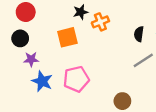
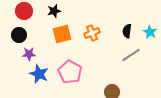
black star: (81, 12) -> (54, 11), moved
orange cross: (100, 22) -> (92, 33), moved
pink pentagon: (76, 79) -> (70, 72), turned -30

